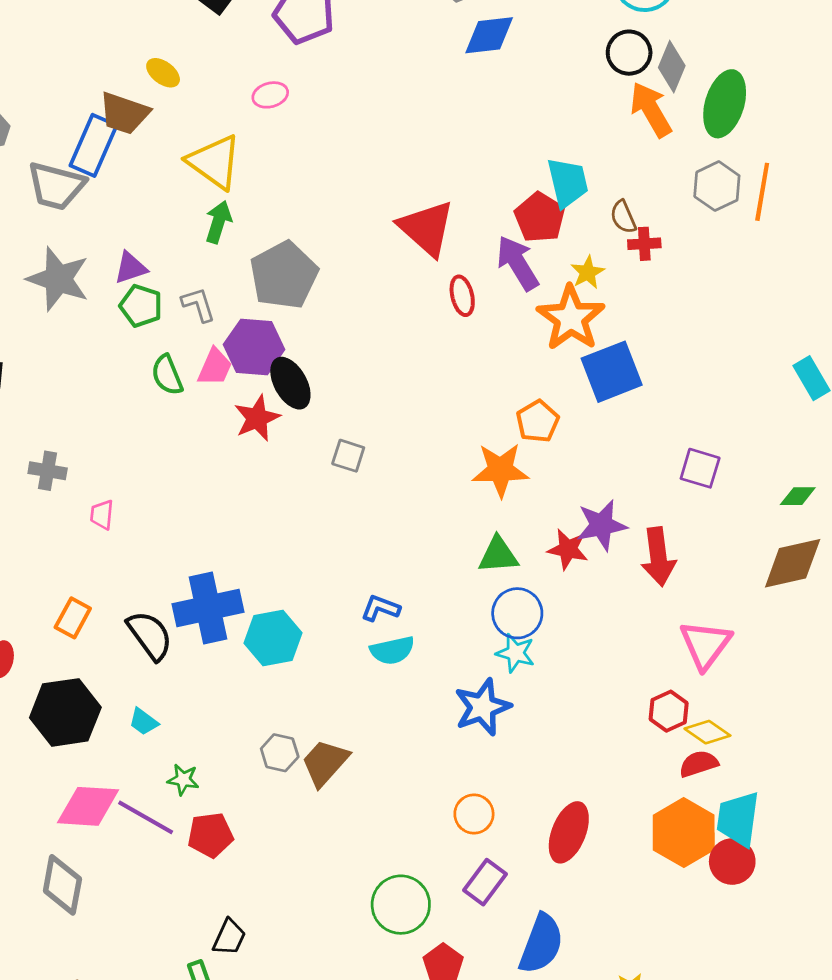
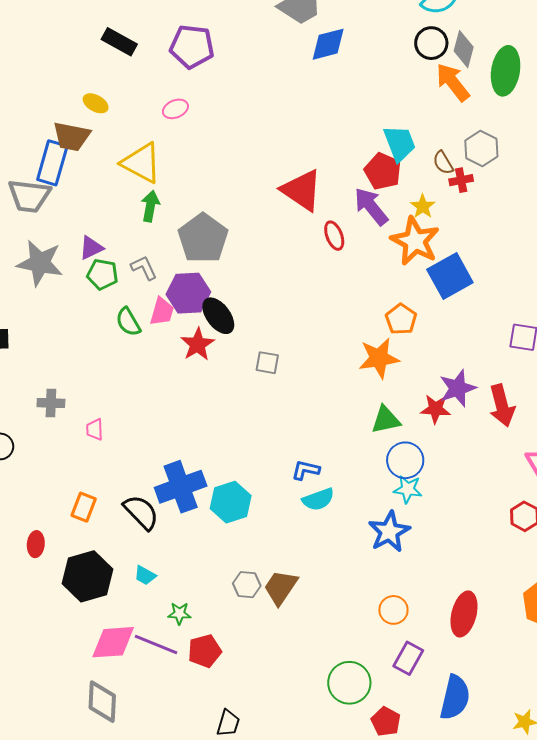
gray hexagon: (717, 186) -> (481, 149), moved

